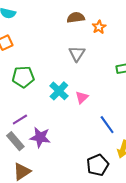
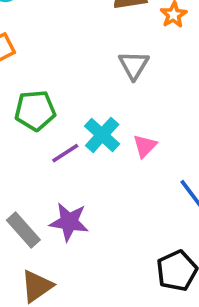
purple line: (20, 120) -> (65, 153), moved

